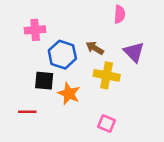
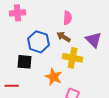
pink semicircle: (120, 14) -> (68, 18), moved
pink cross: (35, 30) -> (18, 13), moved
orange star: (69, 94) -> (54, 77), moved

